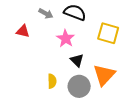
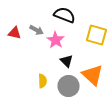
gray arrow: (46, 13) -> (36, 30), moved
orange triangle: (104, 75) -> (92, 75), turned -30

